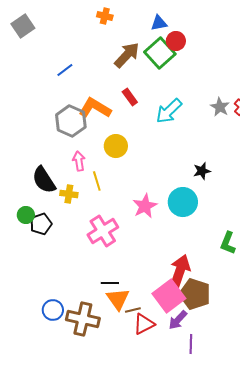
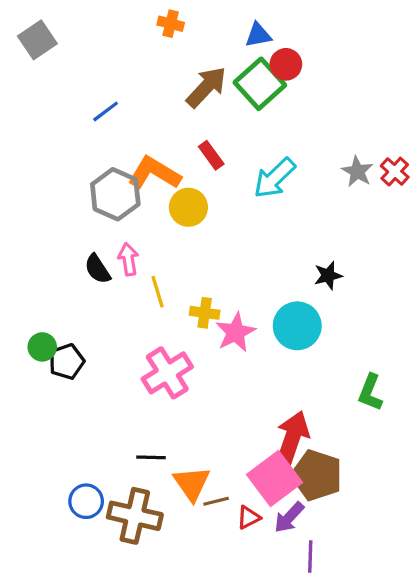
yellow circle: (116, 146) -> (188, 207), moved
black semicircle: (44, 180) -> (97, 269), moved, size x0.7
yellow cross: (69, 194) -> (205, 313), moved
black line: (110, 283) -> (151, 457), moved
red triangle: (144, 324) -> (249, 517), moved, size x0.7

